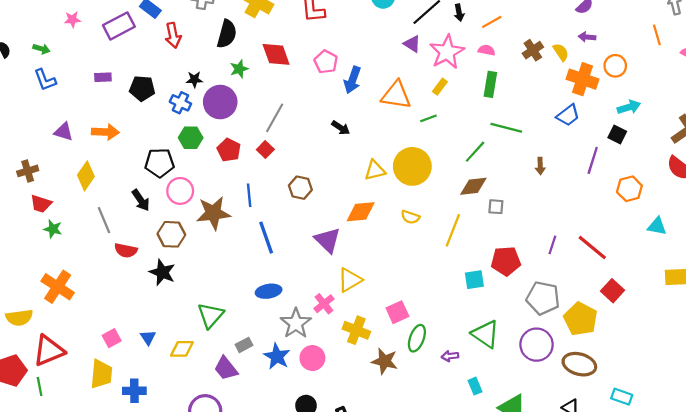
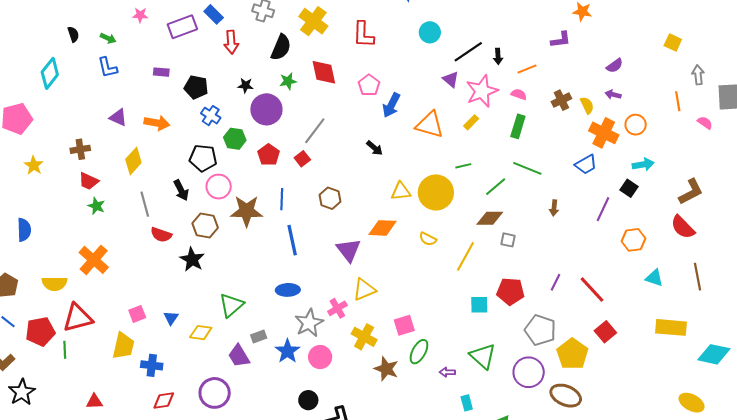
blue cross: (180, 103) -> (211, 116), moved
green line: (428, 118) -> (463, 166), moved

